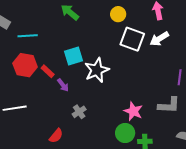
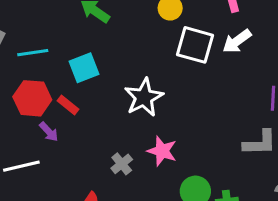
cyan square: (73, 56) -> (84, 68), moved
purple arrow: (63, 85) -> (49, 132), moved
pink star: (133, 111) -> (162, 151), moved

